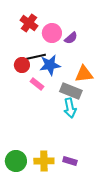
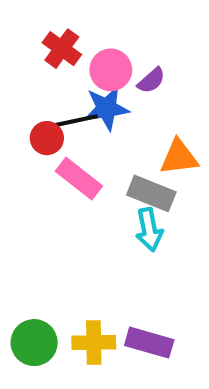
blue star: (50, 65) -> (107, 108), moved
pink rectangle: (37, 84) -> (79, 179), size x1.5
purple rectangle: (70, 161) -> (149, 343), size x1.5

